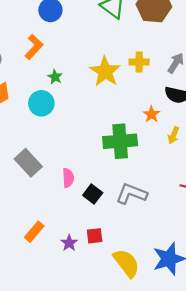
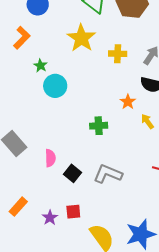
yellow star: (105, 72) -> (81, 38), moved
cyan circle: (41, 103) -> (55, 86), moved
yellow arrow: (173, 135) -> (147, 121), turned 119
green cross: (120, 141) -> (99, 126), size x0.6

